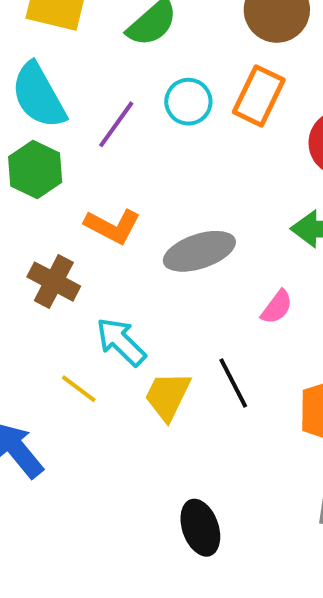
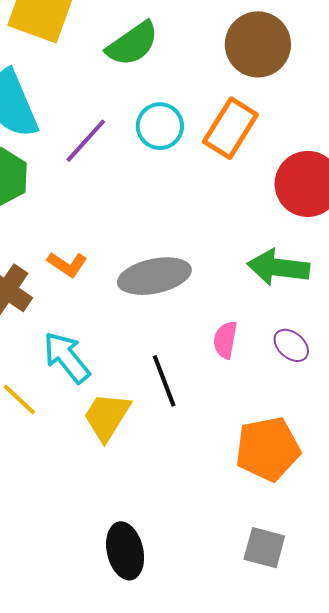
orange L-shape: (112, 226) -> (67, 264), moved, size x0.7
pink semicircle: (277, 307) -> (225, 340), turned 147
black line: (233, 383) -> (164, 381), moved

